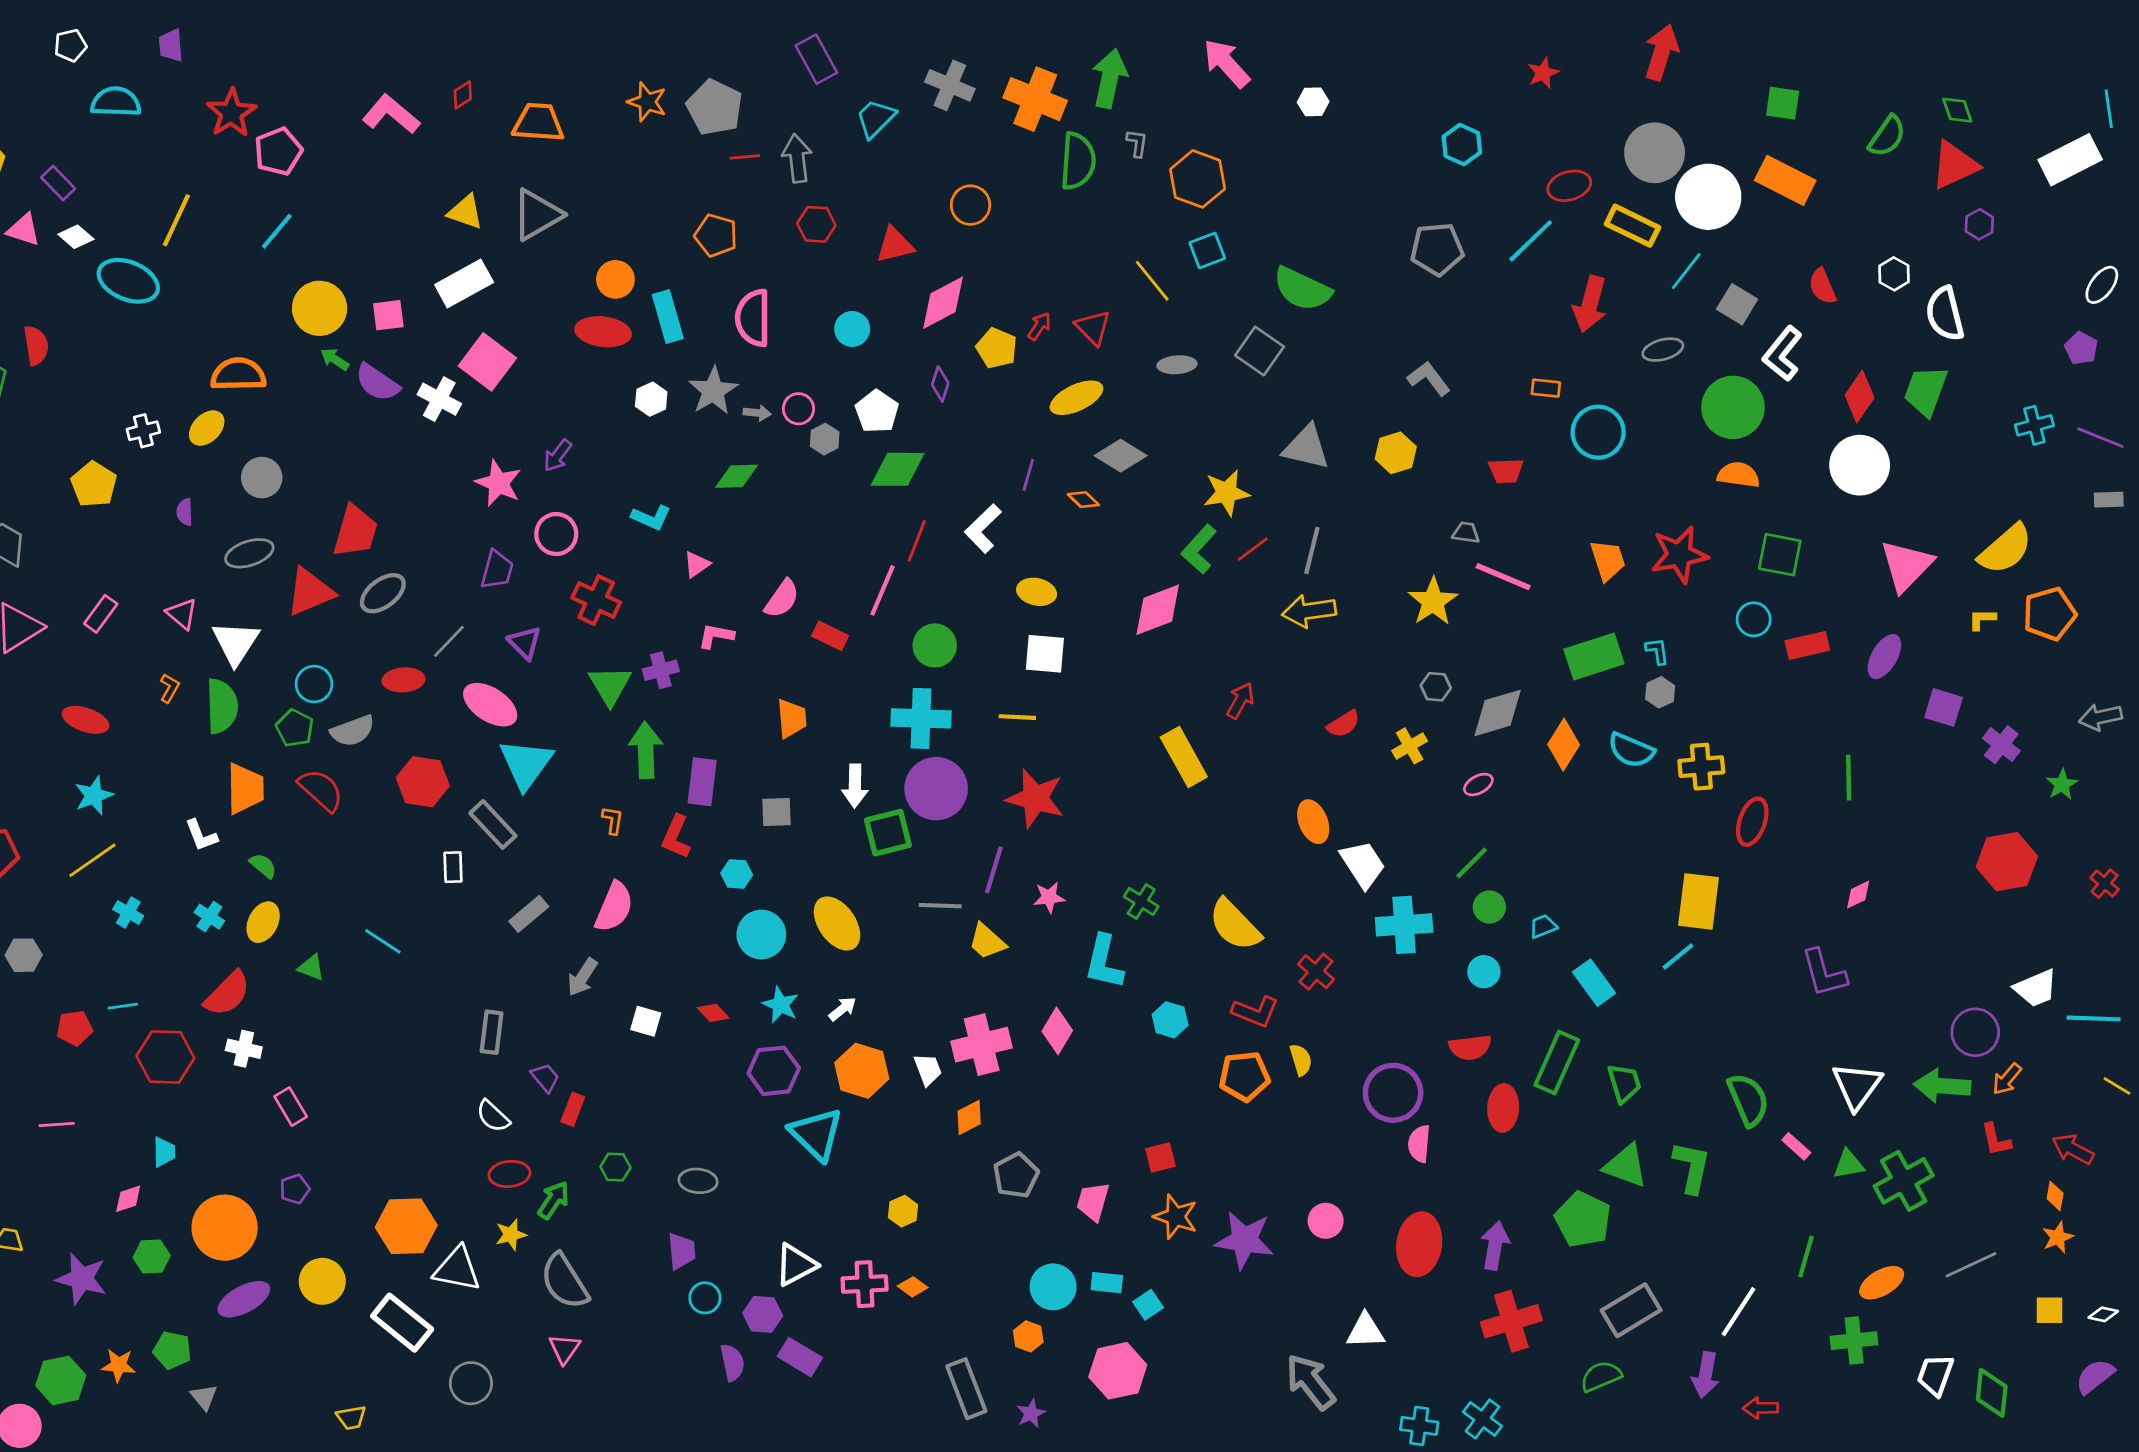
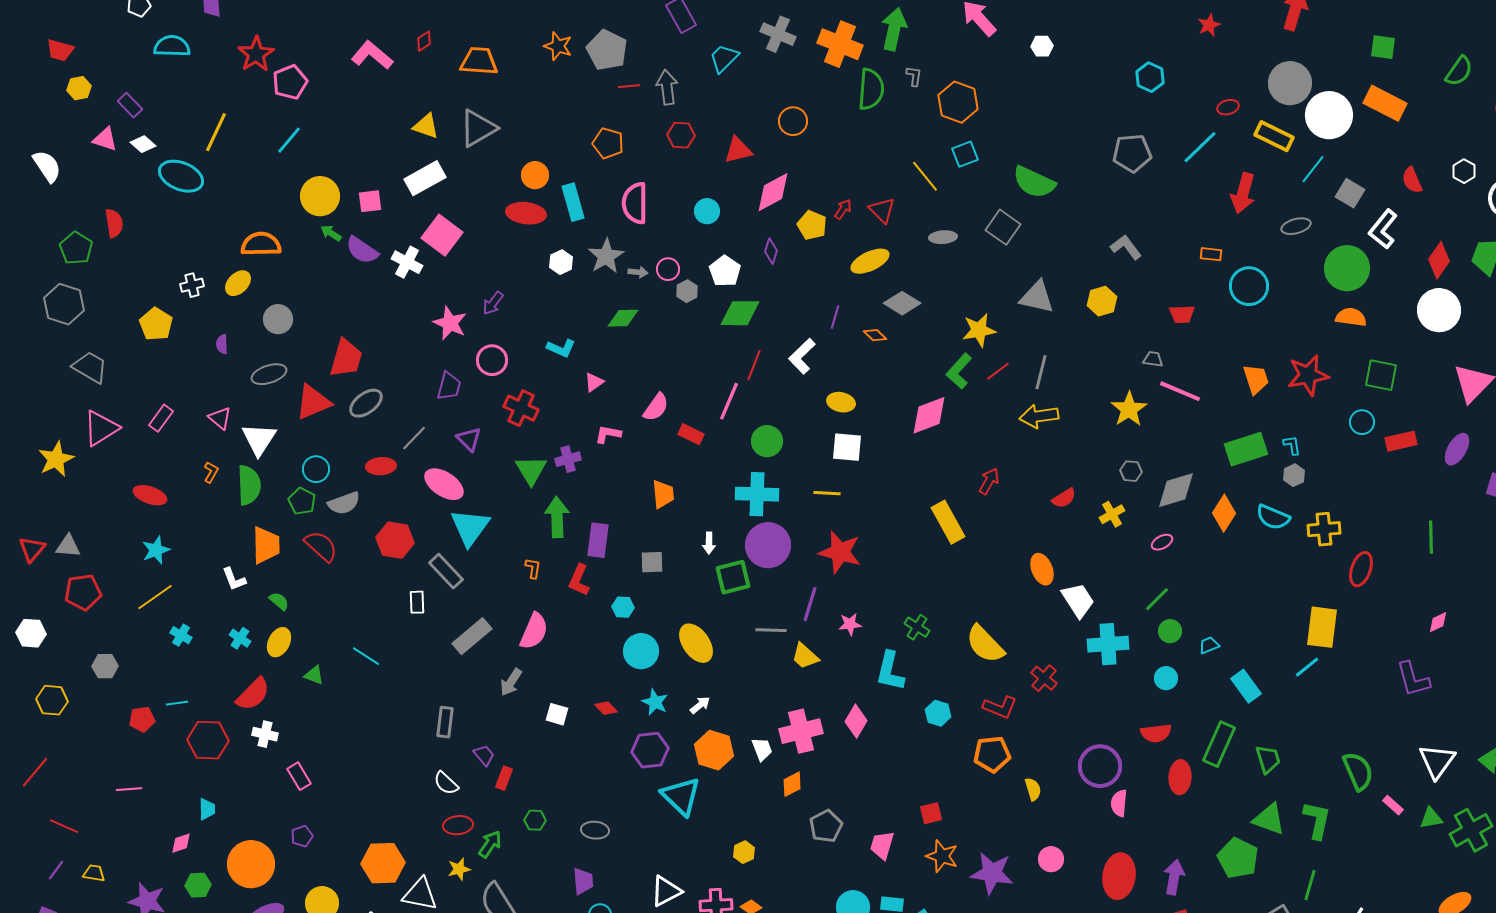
red ellipse: (1569, 186) -> (1228, 107), size x0.7
white arrow: (855, 786) -> (709, 543), size x0.7
gray rectangle: (529, 914) -> (472, 636), size x1.4
yellow semicircle: (1301, 1060) -> (1033, 789), moved
green line: (1806, 1257) -> (1310, 885), moved

